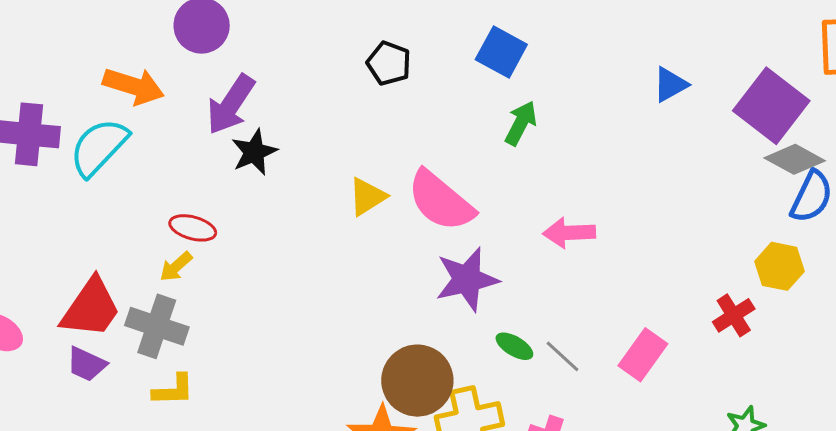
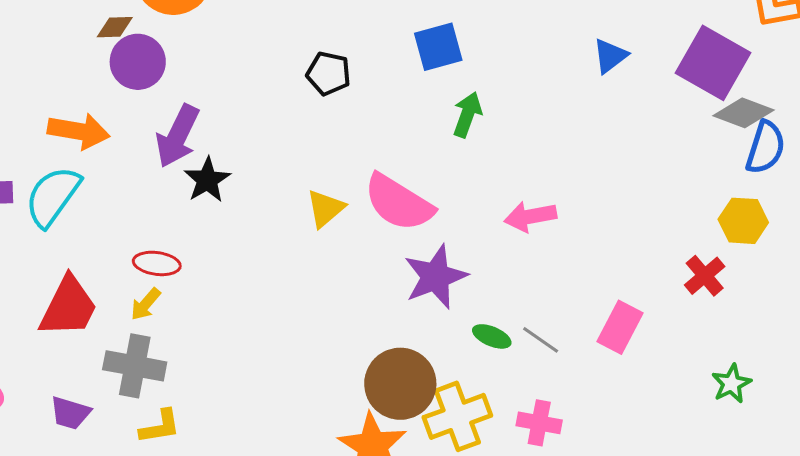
blue square: (501, 52) -> (438, 47), turned -36
red trapezoid: (91, 308) -> (68, 307), moved

